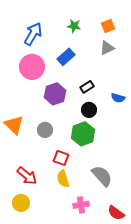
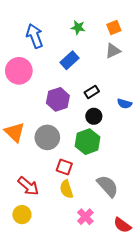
blue arrow: (33, 34) -> (35, 36), turned -50
pink circle: (32, 67) -> (19, 71), moved
gray circle: (45, 130) -> (47, 137), size x1.5
pink cross: (81, 205) -> (85, 217), turned -35

